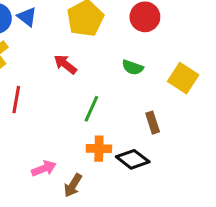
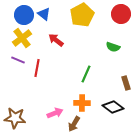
red arrow: (65, 64) -> (56, 40), moved
orange cross: (99, 149) -> (82, 103), moved

